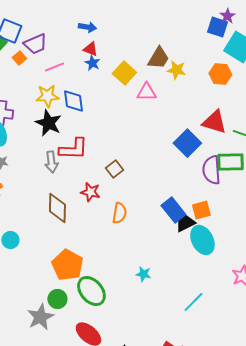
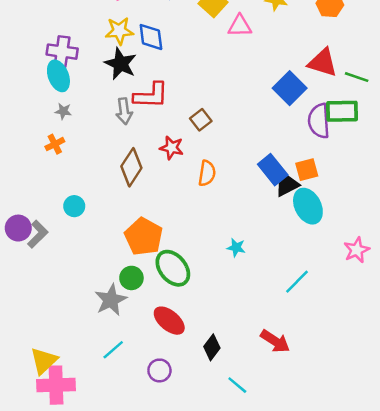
brown diamond: (57, 208) -> (131, 167), turned 32

